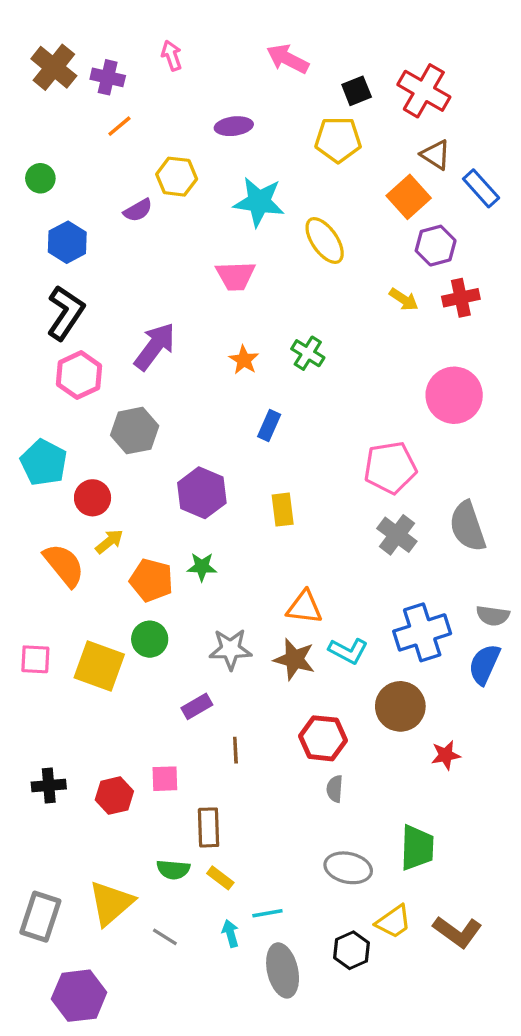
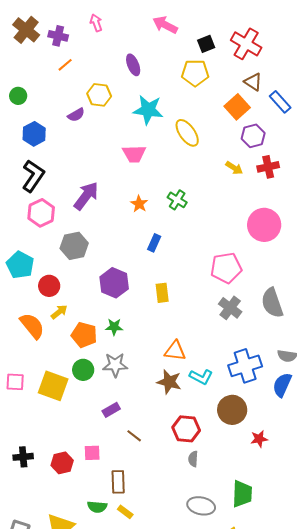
purple ellipse: (234, 126) -> (133, 65), turned 75
gray star: (230, 649) -> (115, 365), moved
brown line: (235, 750) -> (134, 436), turned -49

